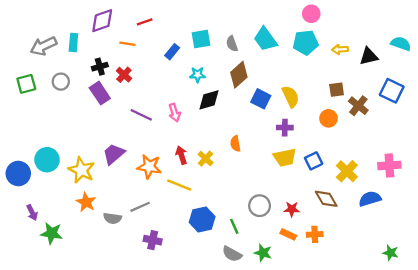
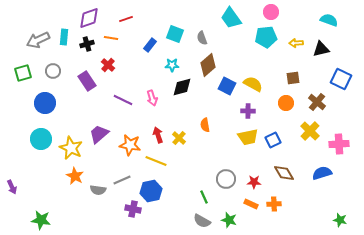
cyan square: (201, 39) -> (175, 34), turned 30
cyan trapezoid: (265, 39) -> (231, 18), moved
cyan semicircle: (401, 44) -> (329, 20), moved
black cross: (100, 67) -> (87, 44), moved
yellow semicircle: (291, 97) -> (253, 84), turned -36
brown cross: (358, 106) -> (317, 102), moved
yellow cross: (347, 171) -> (310, 131), moved
blue circle: (18, 173) -> (45, 103), moved
purple arrow: (32, 213) -> (12, 187), moved
blue hexagon: (202, 219) -> (151, 191), moved
green star: (52, 233) -> (41, 220), moved

